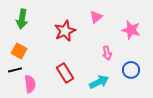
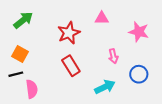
pink triangle: (96, 17) -> (102, 18), turned 40
green arrow: (22, 19) -> (23, 20), turned -138
red rectangle: (65, 73) -> (71, 66), moved

